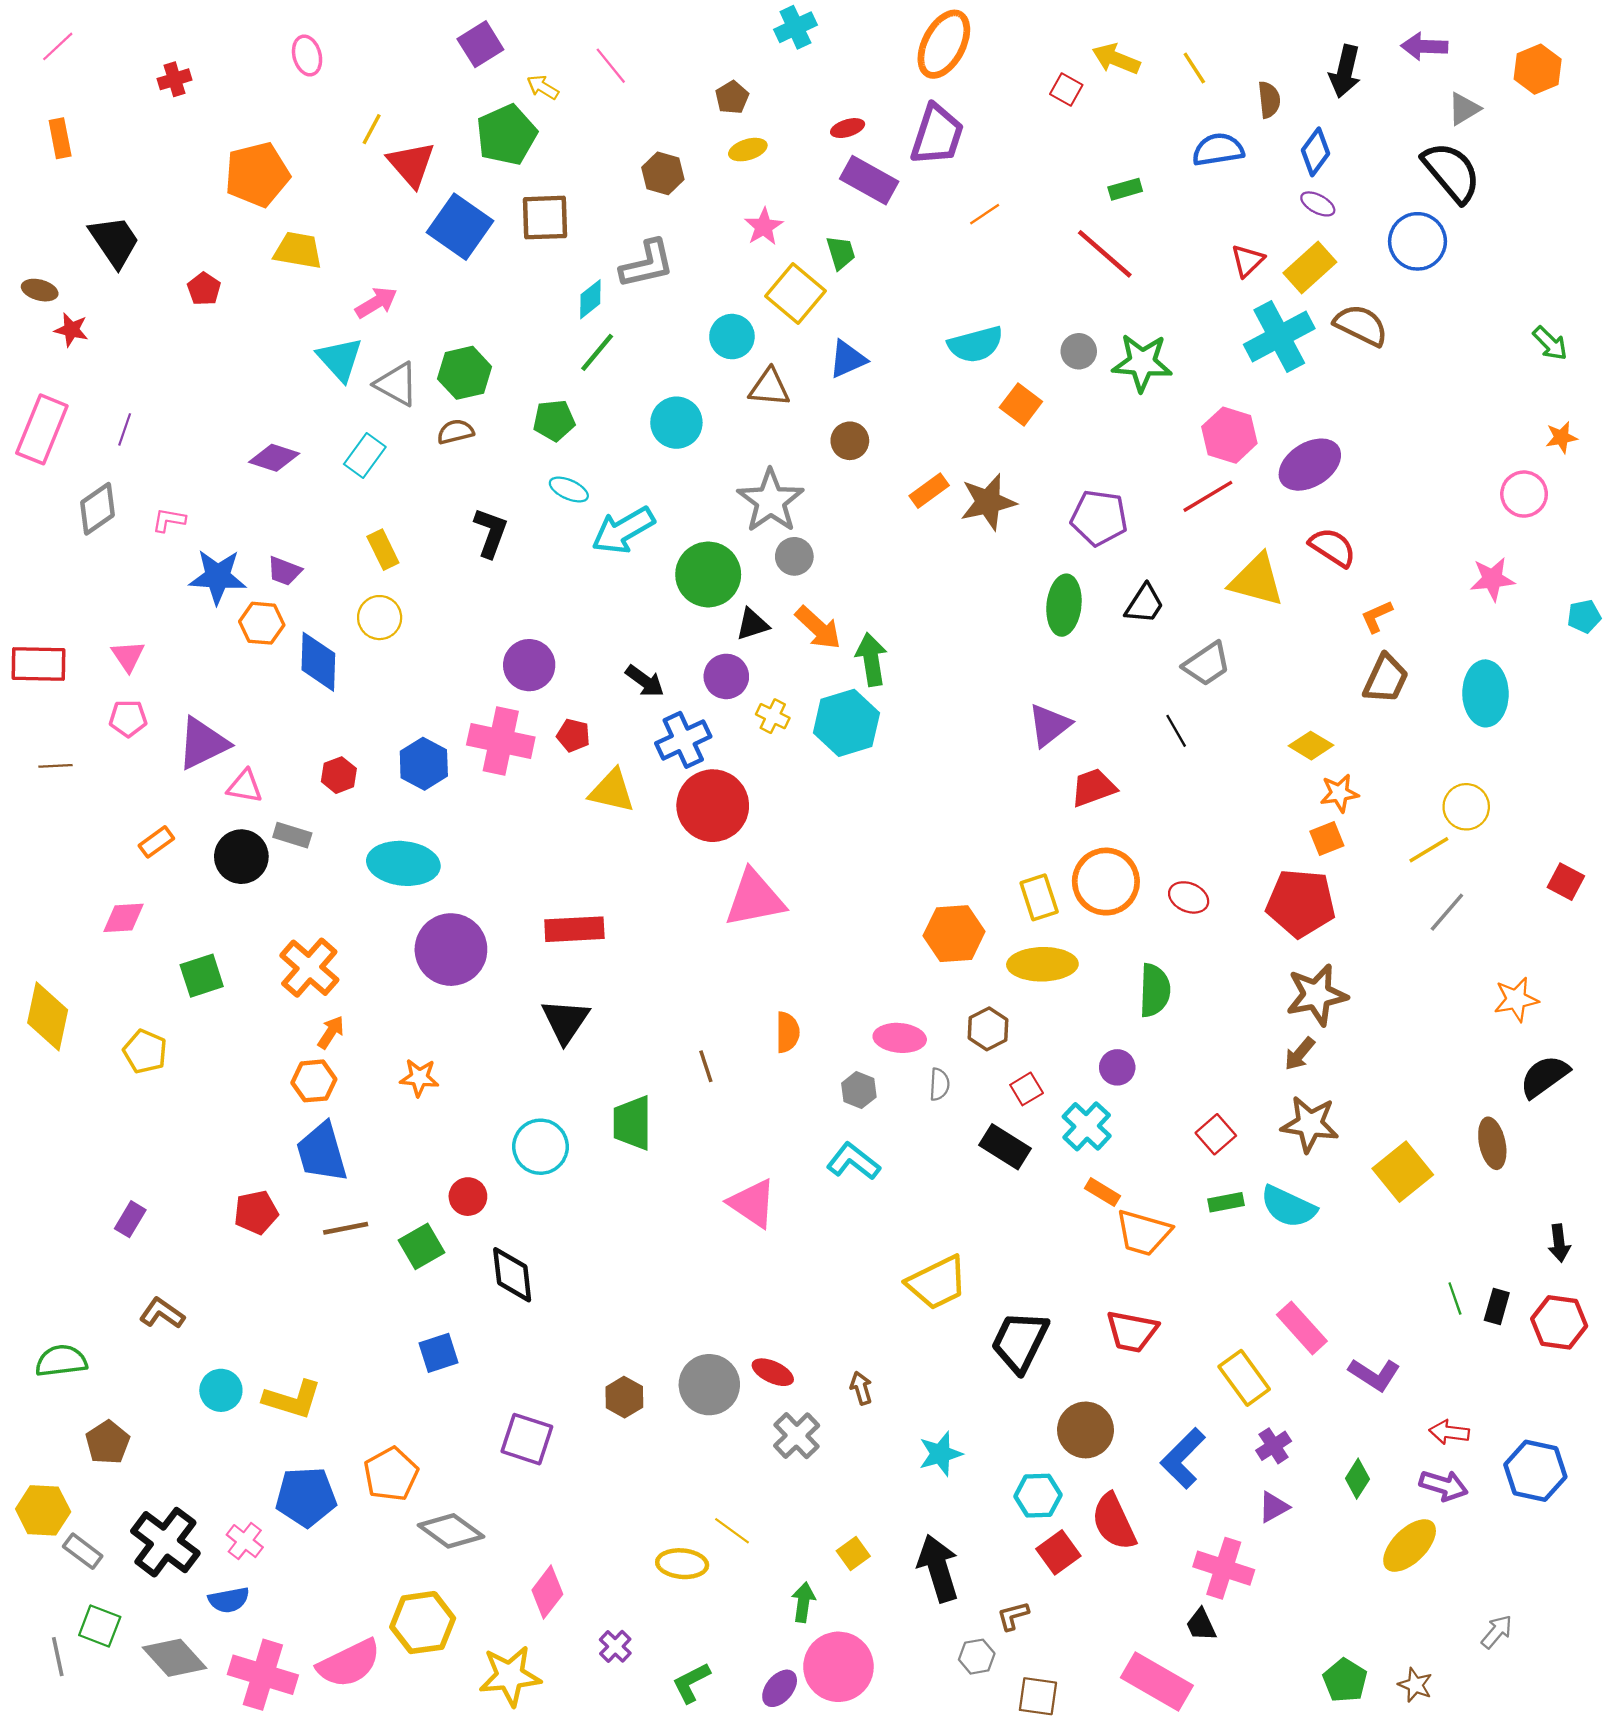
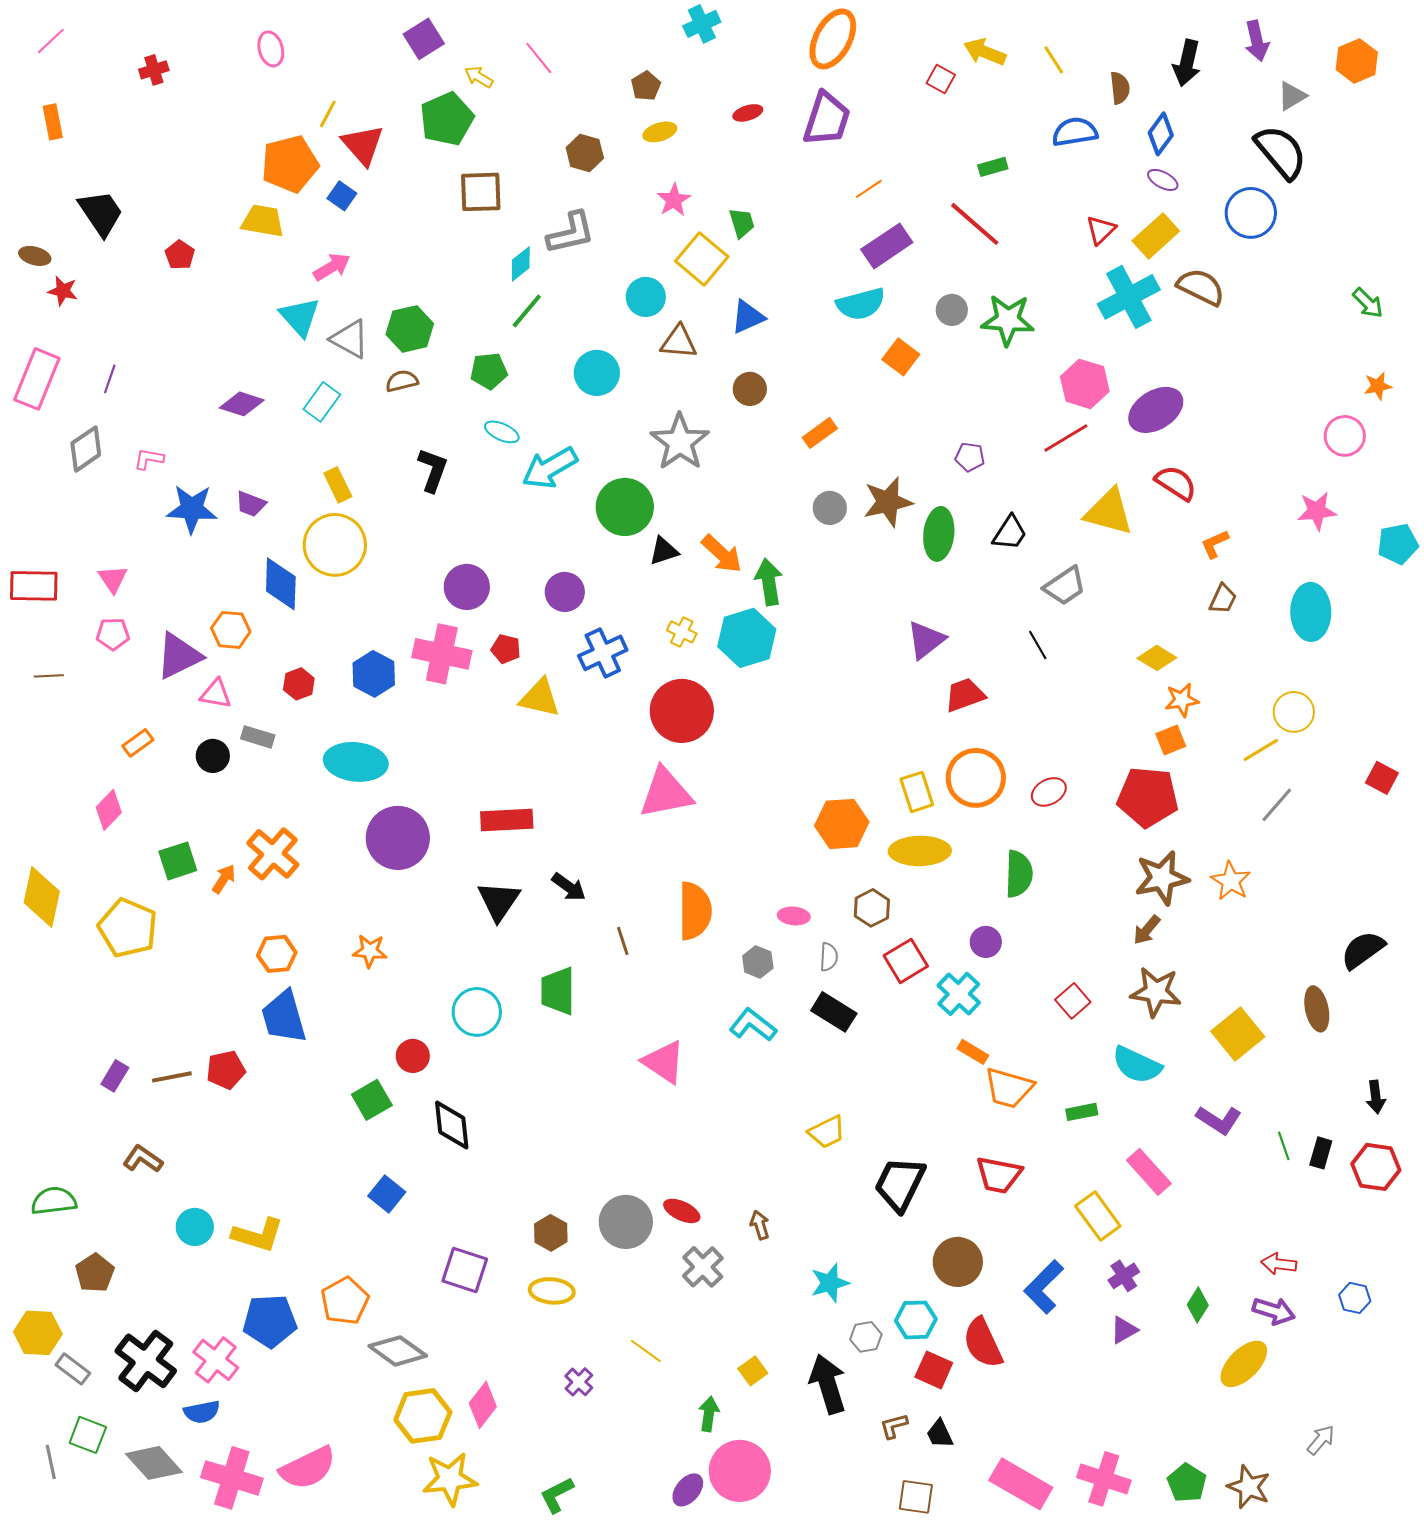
purple arrow: (1424, 46) -> (1257, 41), turned -105
orange pentagon: (257, 174) -> (290, 164), moved
purple rectangle: (869, 180) -> (887, 246), moved, turned -63
blue square: (460, 227) -> (342, 196), moved, size x0.5
brown star: (988, 502) -> (888, 502), moved
purple pentagon: (1099, 518) -> (970, 457), size x0.6
gray circle: (794, 556) -> (830, 508), moved
cyan pentagon: (1584, 616) -> (1398, 544), size x1.4
yellow circle: (380, 618) -> (335, 545), size x1.6
orange hexagon: (262, 623) -> (231, 630), moved
purple circle: (726, 676) -> (565, 592), moved
brown trapezoid: (1386, 679) -> (1223, 599), size x0.7
black arrow: (645, 681) -> (569, 887), moved
red circle: (713, 806) -> (682, 711), moved
black circle: (241, 857) -> (213, 756), size x0.7
red ellipse: (1189, 897) -> (1049, 792), turned -52
pink diamond: (124, 918) -> (109, 810), turned -42
orange star: (1516, 999) -> (1231, 881), moved, turned -30
orange arrow: (331, 1032) -> (224, 879), moved
orange semicircle: (787, 1032) -> (695, 911), size x1.6
pink ellipse: (900, 1038) -> (794, 916), size x0.7
yellow pentagon: (145, 1052) -> (128, 928), size x1.5
red square: (1027, 1089) -> (906, 961), size x1.5
black rectangle: (1005, 1147) -> (834, 1012), moved
green rectangle: (1226, 1202) -> (1082, 1112), moved
brown line: (346, 1228) -> (172, 1077), moved
yellow trapezoid: (937, 1283) -> (827, 1132), size x0.7
blue square: (439, 1353) -> (387, 1194), turned -33
purple L-shape: (1374, 1374) -> (1219, 1120), moved
blue hexagon: (1535, 1471) -> (1355, 1298), size x0.6
pink cross: (245, 1541) -> (216, 1360), size x1.4
red square: (1058, 1552) -> (934, 1370), turned -30
yellow ellipse: (682, 1564) -> (552, 1291), moved
pink cross: (1224, 1568) -> (1104, 1479), moved
yellow hexagon: (423, 1623) -> (423, 1416), moved
black trapezoid: (1201, 1625) -> (940, 1434), moved
purple cross: (615, 1646) -> (579, 1382), moved
gray hexagon: (977, 1657) -> (866, 1337), moved
green L-shape: (691, 1683) -> (557, 1495), moved
brown star: (1415, 1685) -> (1249, 1487), size x1.4

